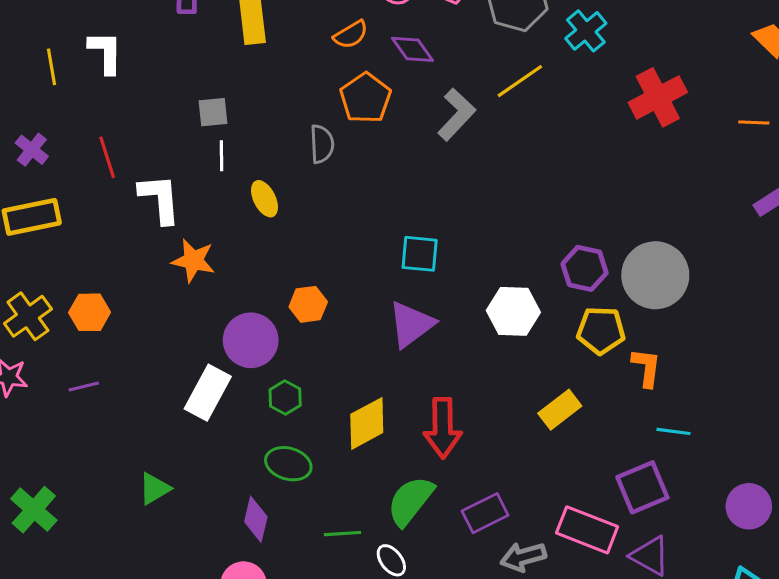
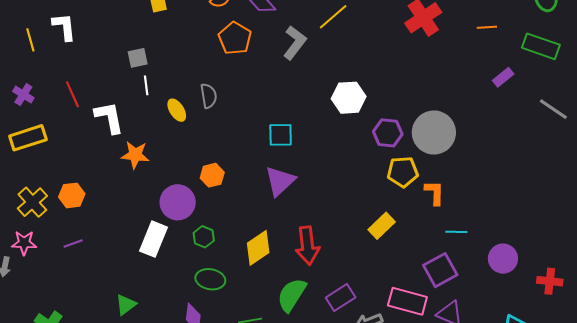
gray semicircle: (322, 144) -> (209, 96), moved
white hexagon: (513, 311) -> (349, 98), moved
purple circle: (749, 506) -> (503, 259), moved

